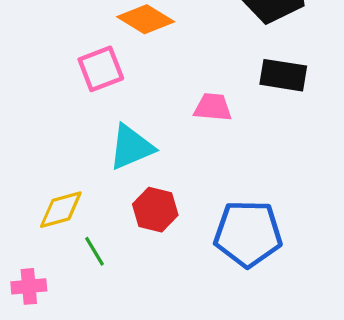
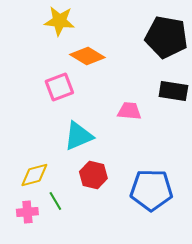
pink cross: (29, 286) -> (27, 212), moved

